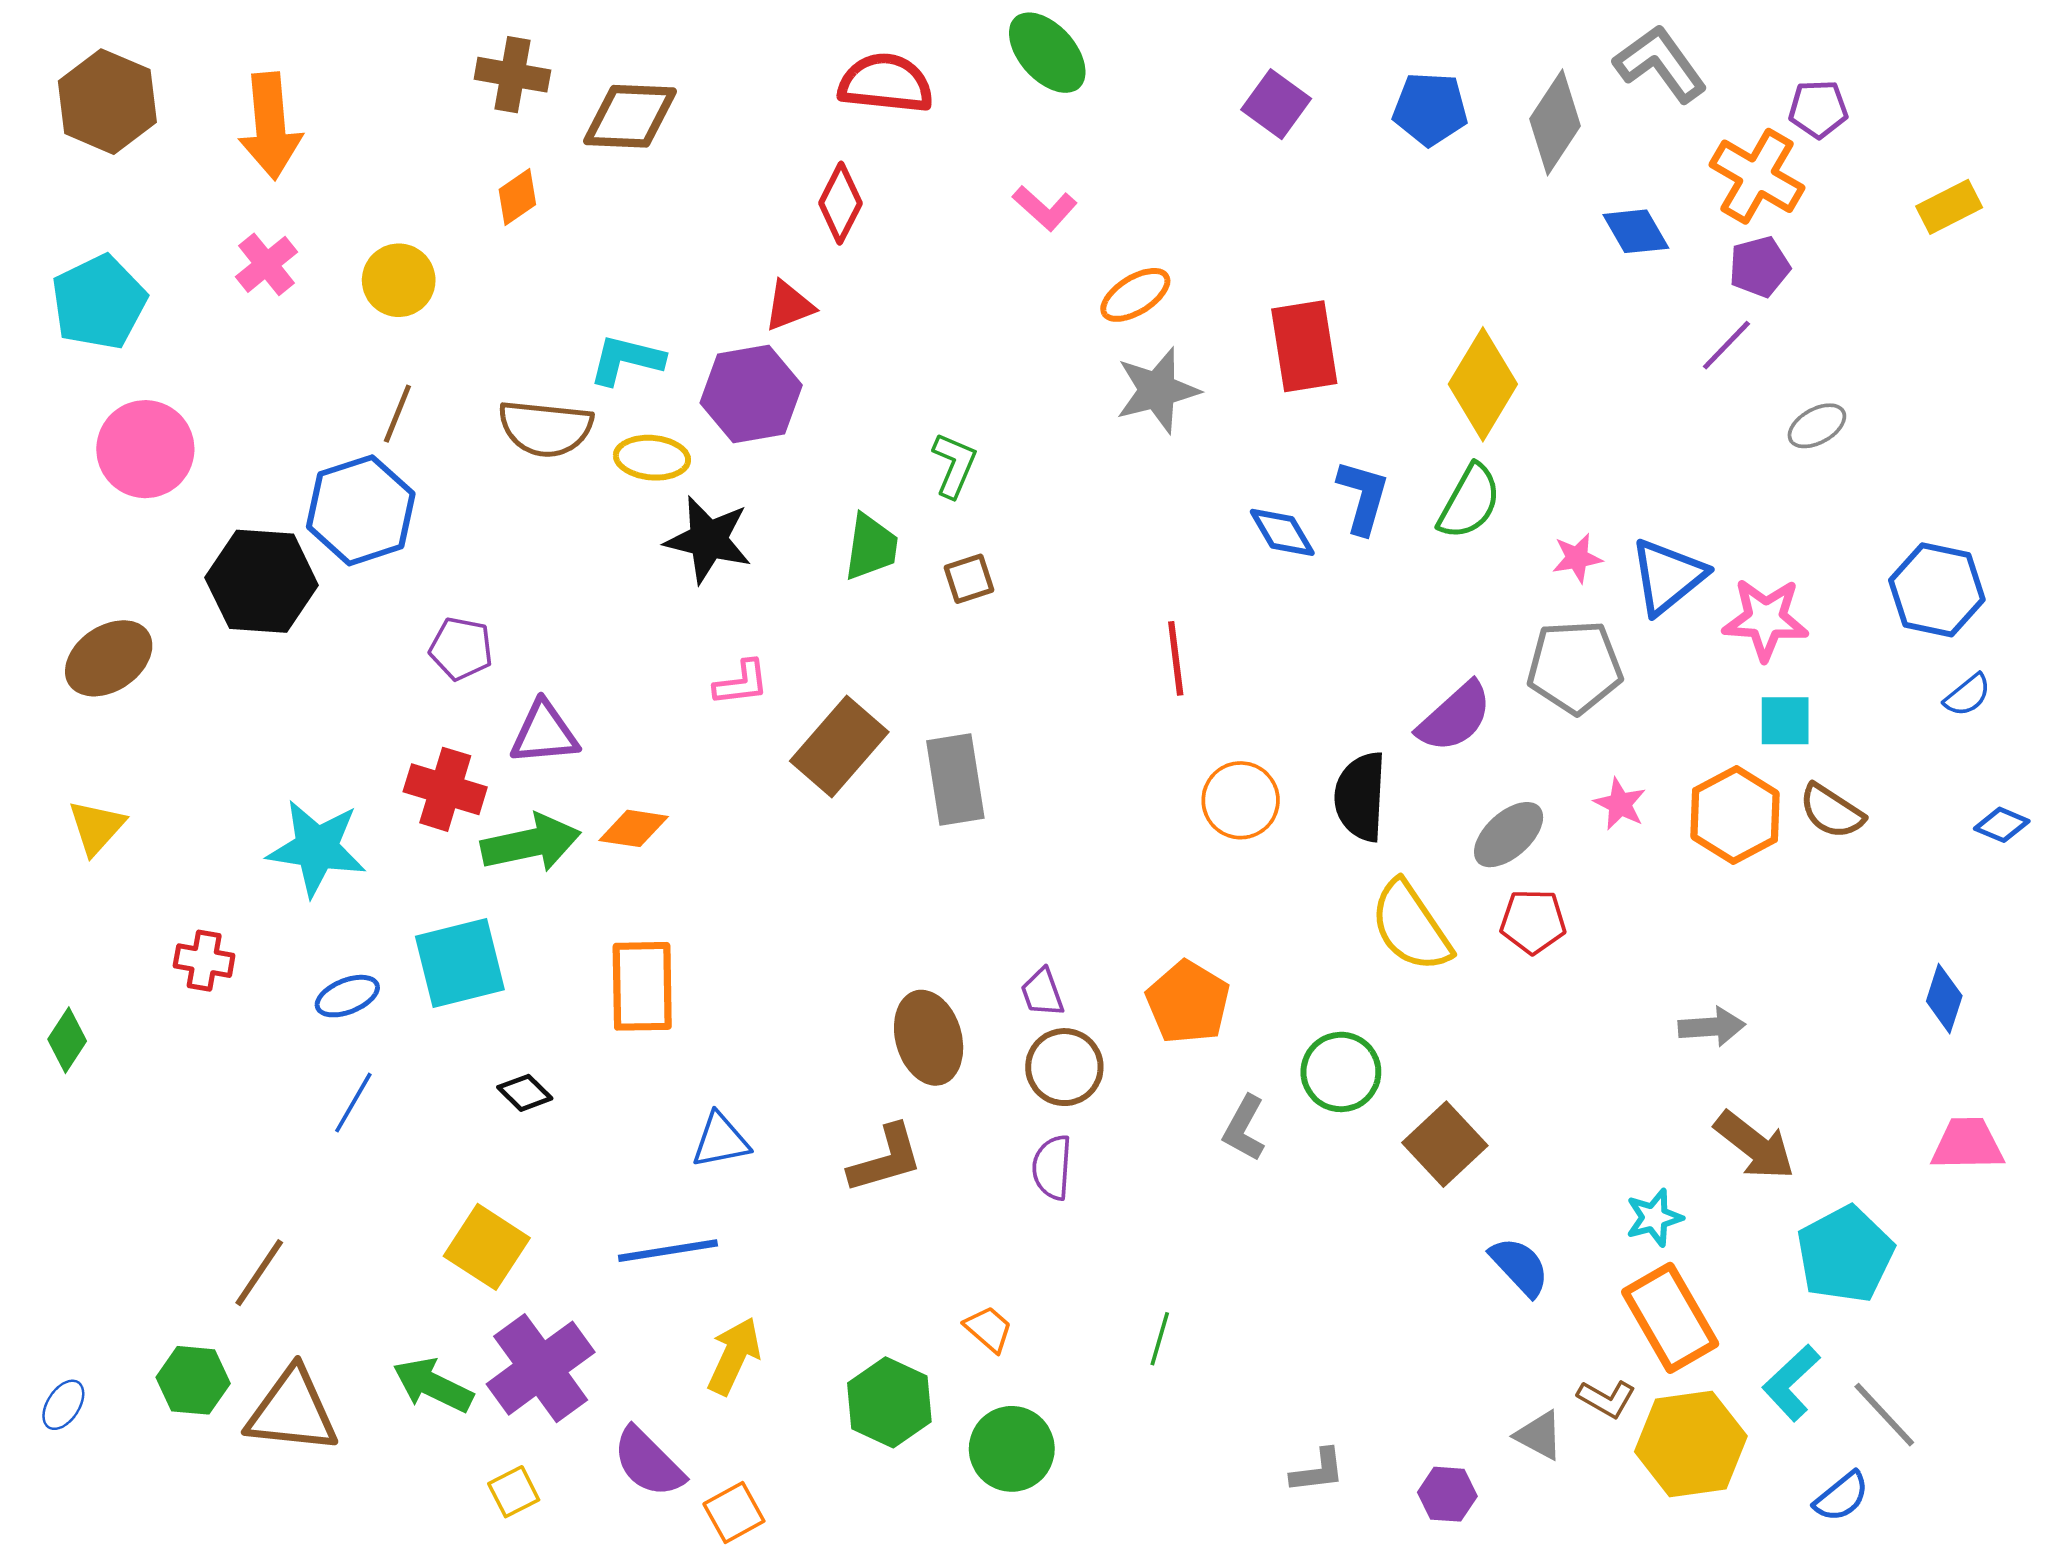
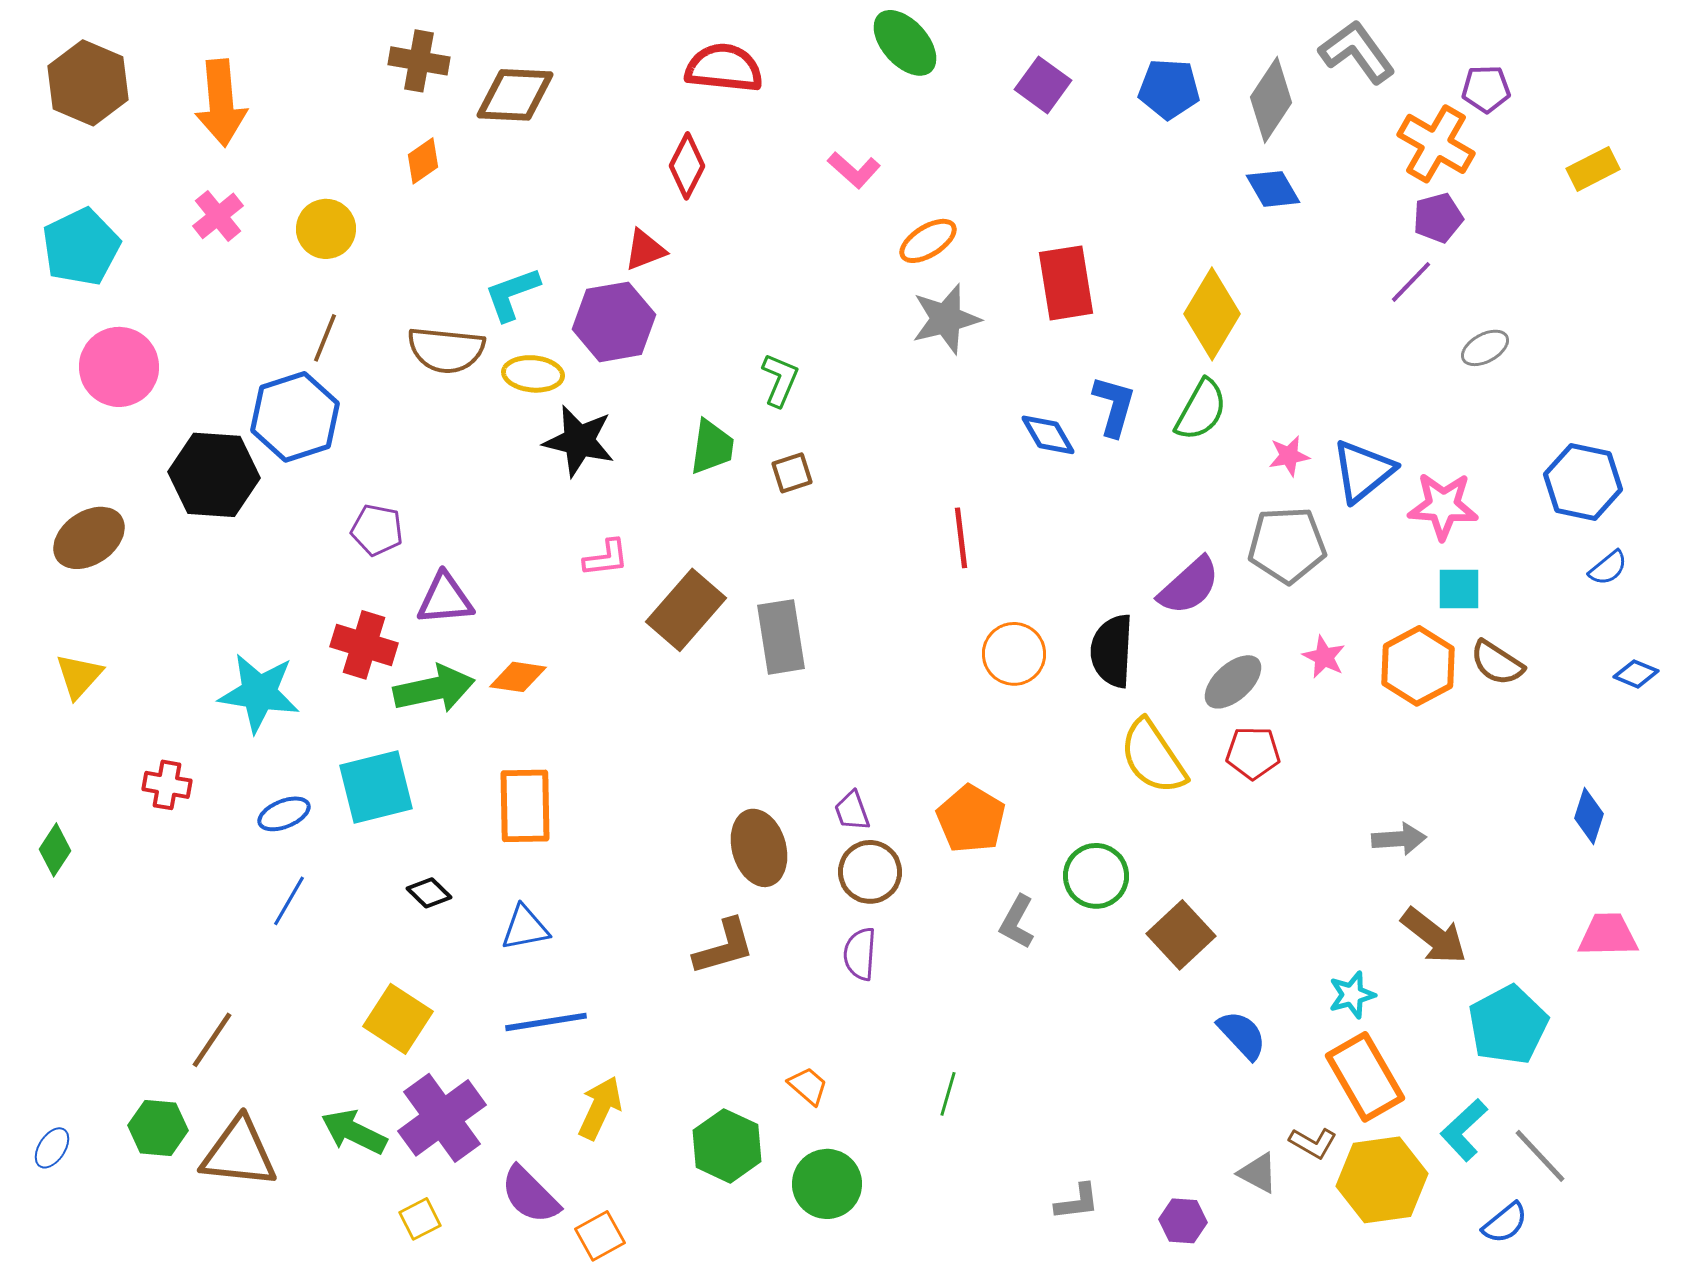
green ellipse: (1047, 53) -> (905, 43), moved
blue diamond: (1636, 231) -> (1273, 189), moved
cyan L-shape: (626, 360) -> (512, 294), turned -34
blue triangle: (721, 1140) -> (525, 928), moved

